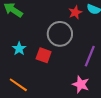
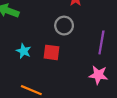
gray circle: (60, 34) -> (64, 26), size x0.7

